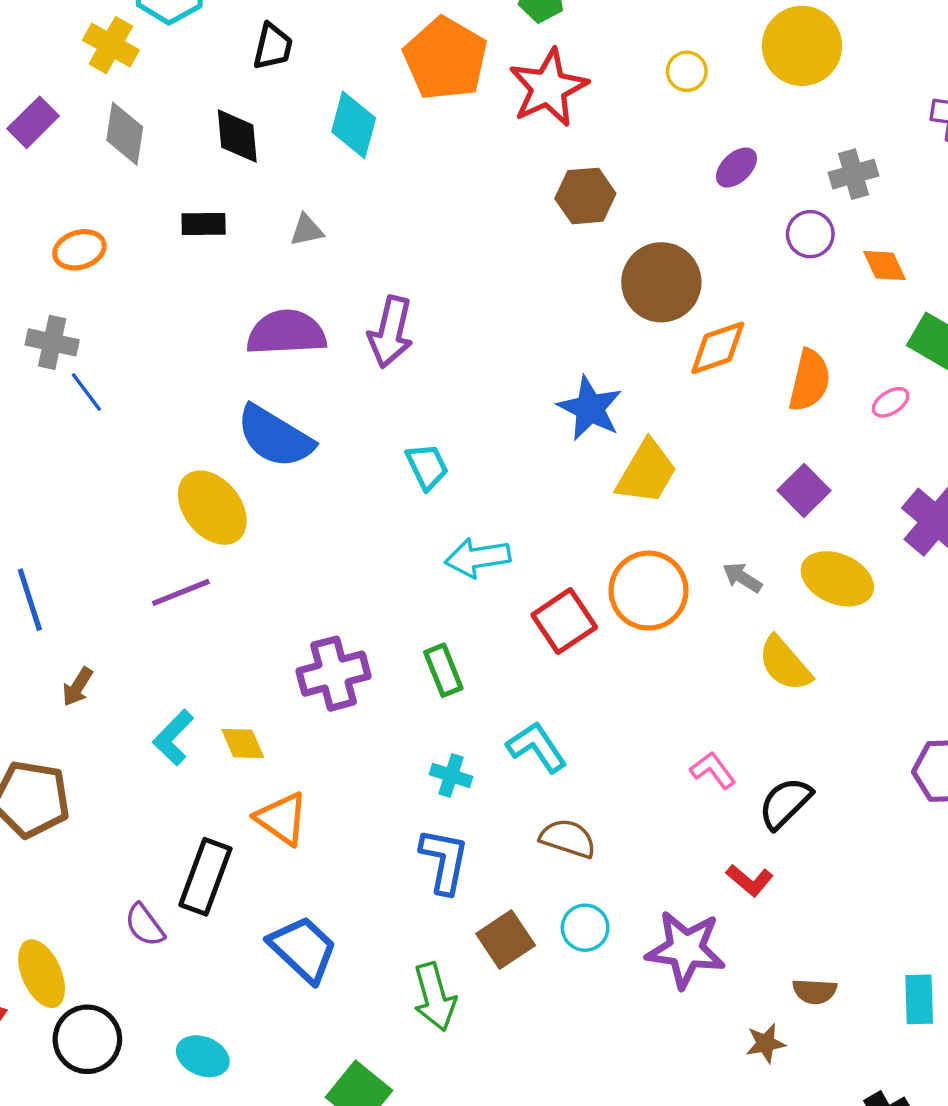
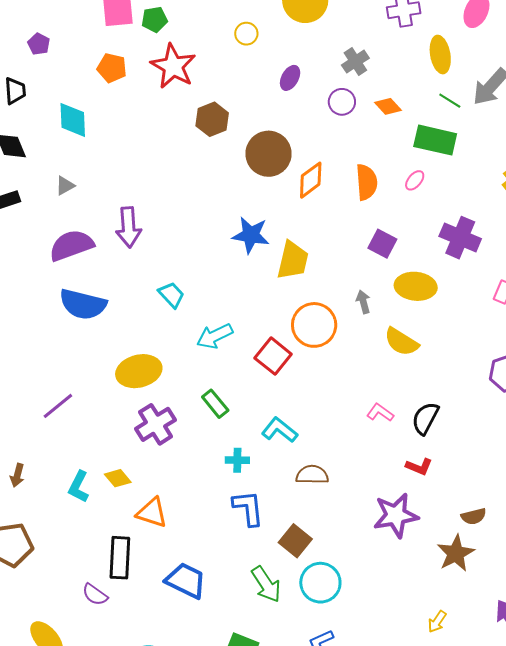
orange pentagon: (445, 59) -> (112, 68), size x0.6
yellow ellipse: (212, 508) -> (139, 371), moved, turned -48
gray arrow: (742, 578) -> (363, 302), turned 60
cyan circle: (585, 928) -> (320, 583), moved, size x1.5
brown star: (766, 1043) -> (456, 553), size x1.6

